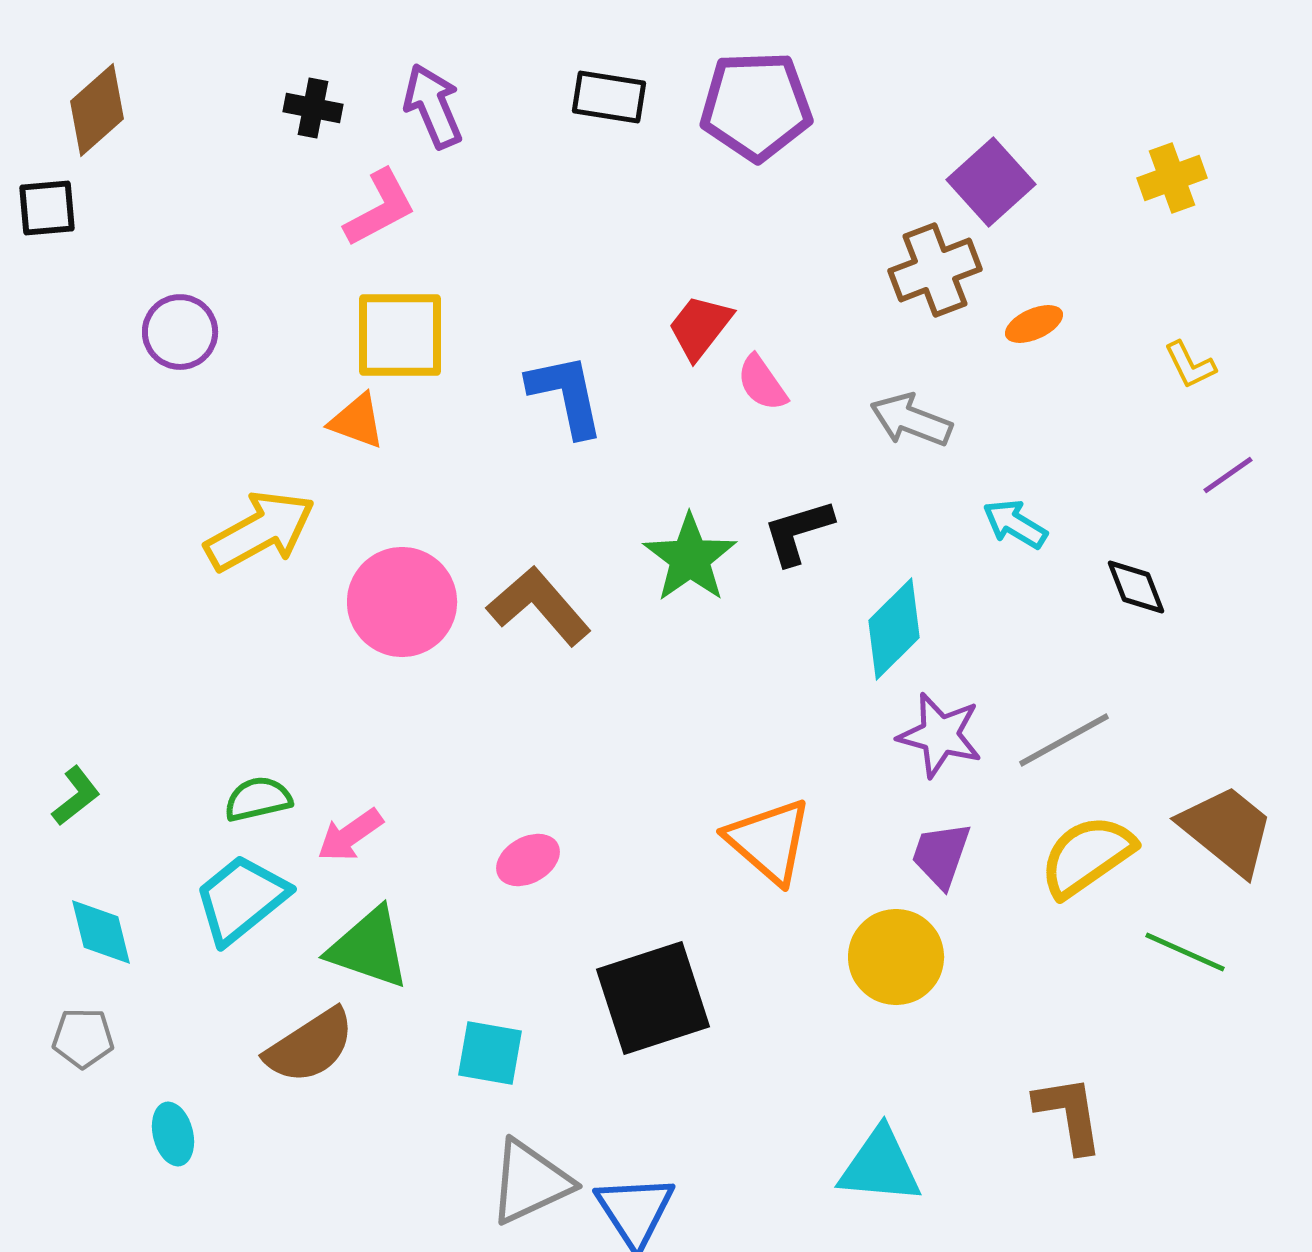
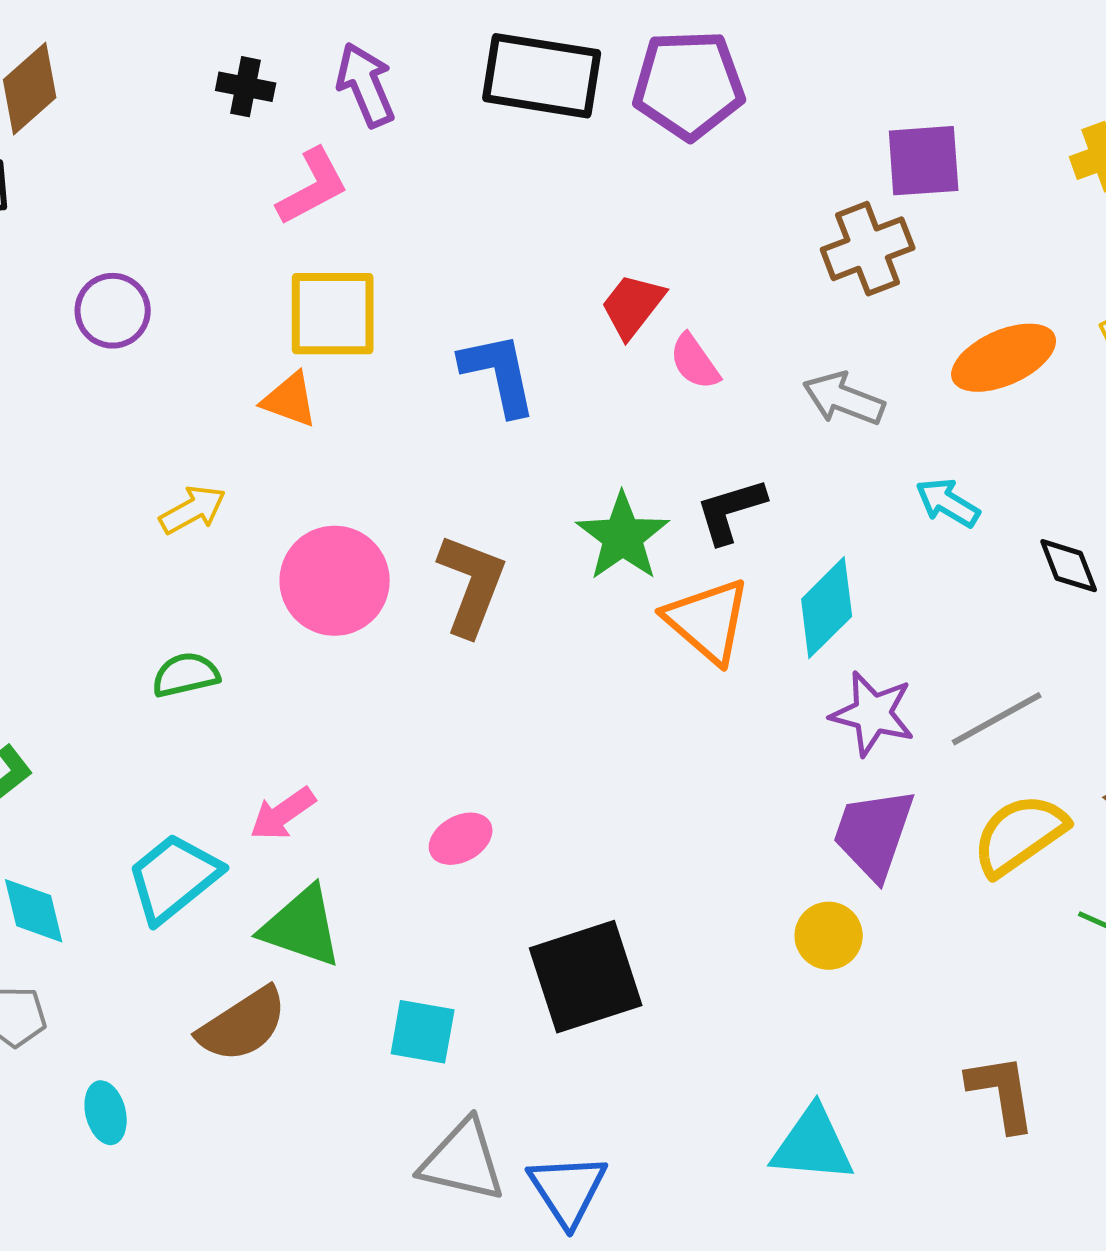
black rectangle: (609, 97) -> (542, 76), size x1.6
purple square: (991, 182) -> (924, 161), turned 38
orange ellipse: (1034, 324) -> (1004, 358), moved, size x1.8
yellow arrow: (260, 531) -> (193, 510), size x0.6
brown L-shape: (539, 606) -> (472, 585), turned 62
green semicircle: (258, 799) -> (186, 675), moved
orange triangle: (769, 841) -> (708, 621), moved
purple trapezoid: (941, 855) -> (874, 834), size x1.4
yellow circle: (896, 957) -> (829, 936), size x0.7
gray triangle: (530, 1182) -> (463, 1161), turned 38

